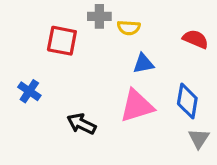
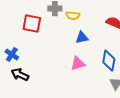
pink triangle: (137, 106) -> (78, 64), size x0.7
black arrow: (81, 124) -> (20, 75), moved

